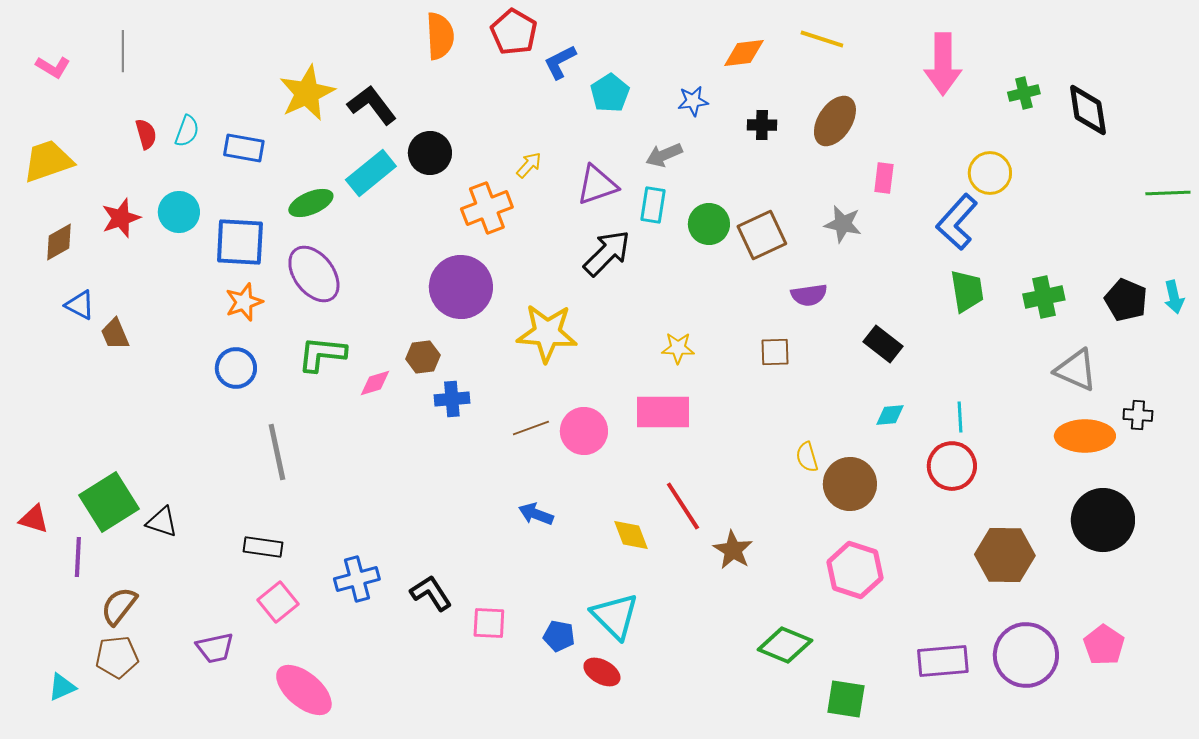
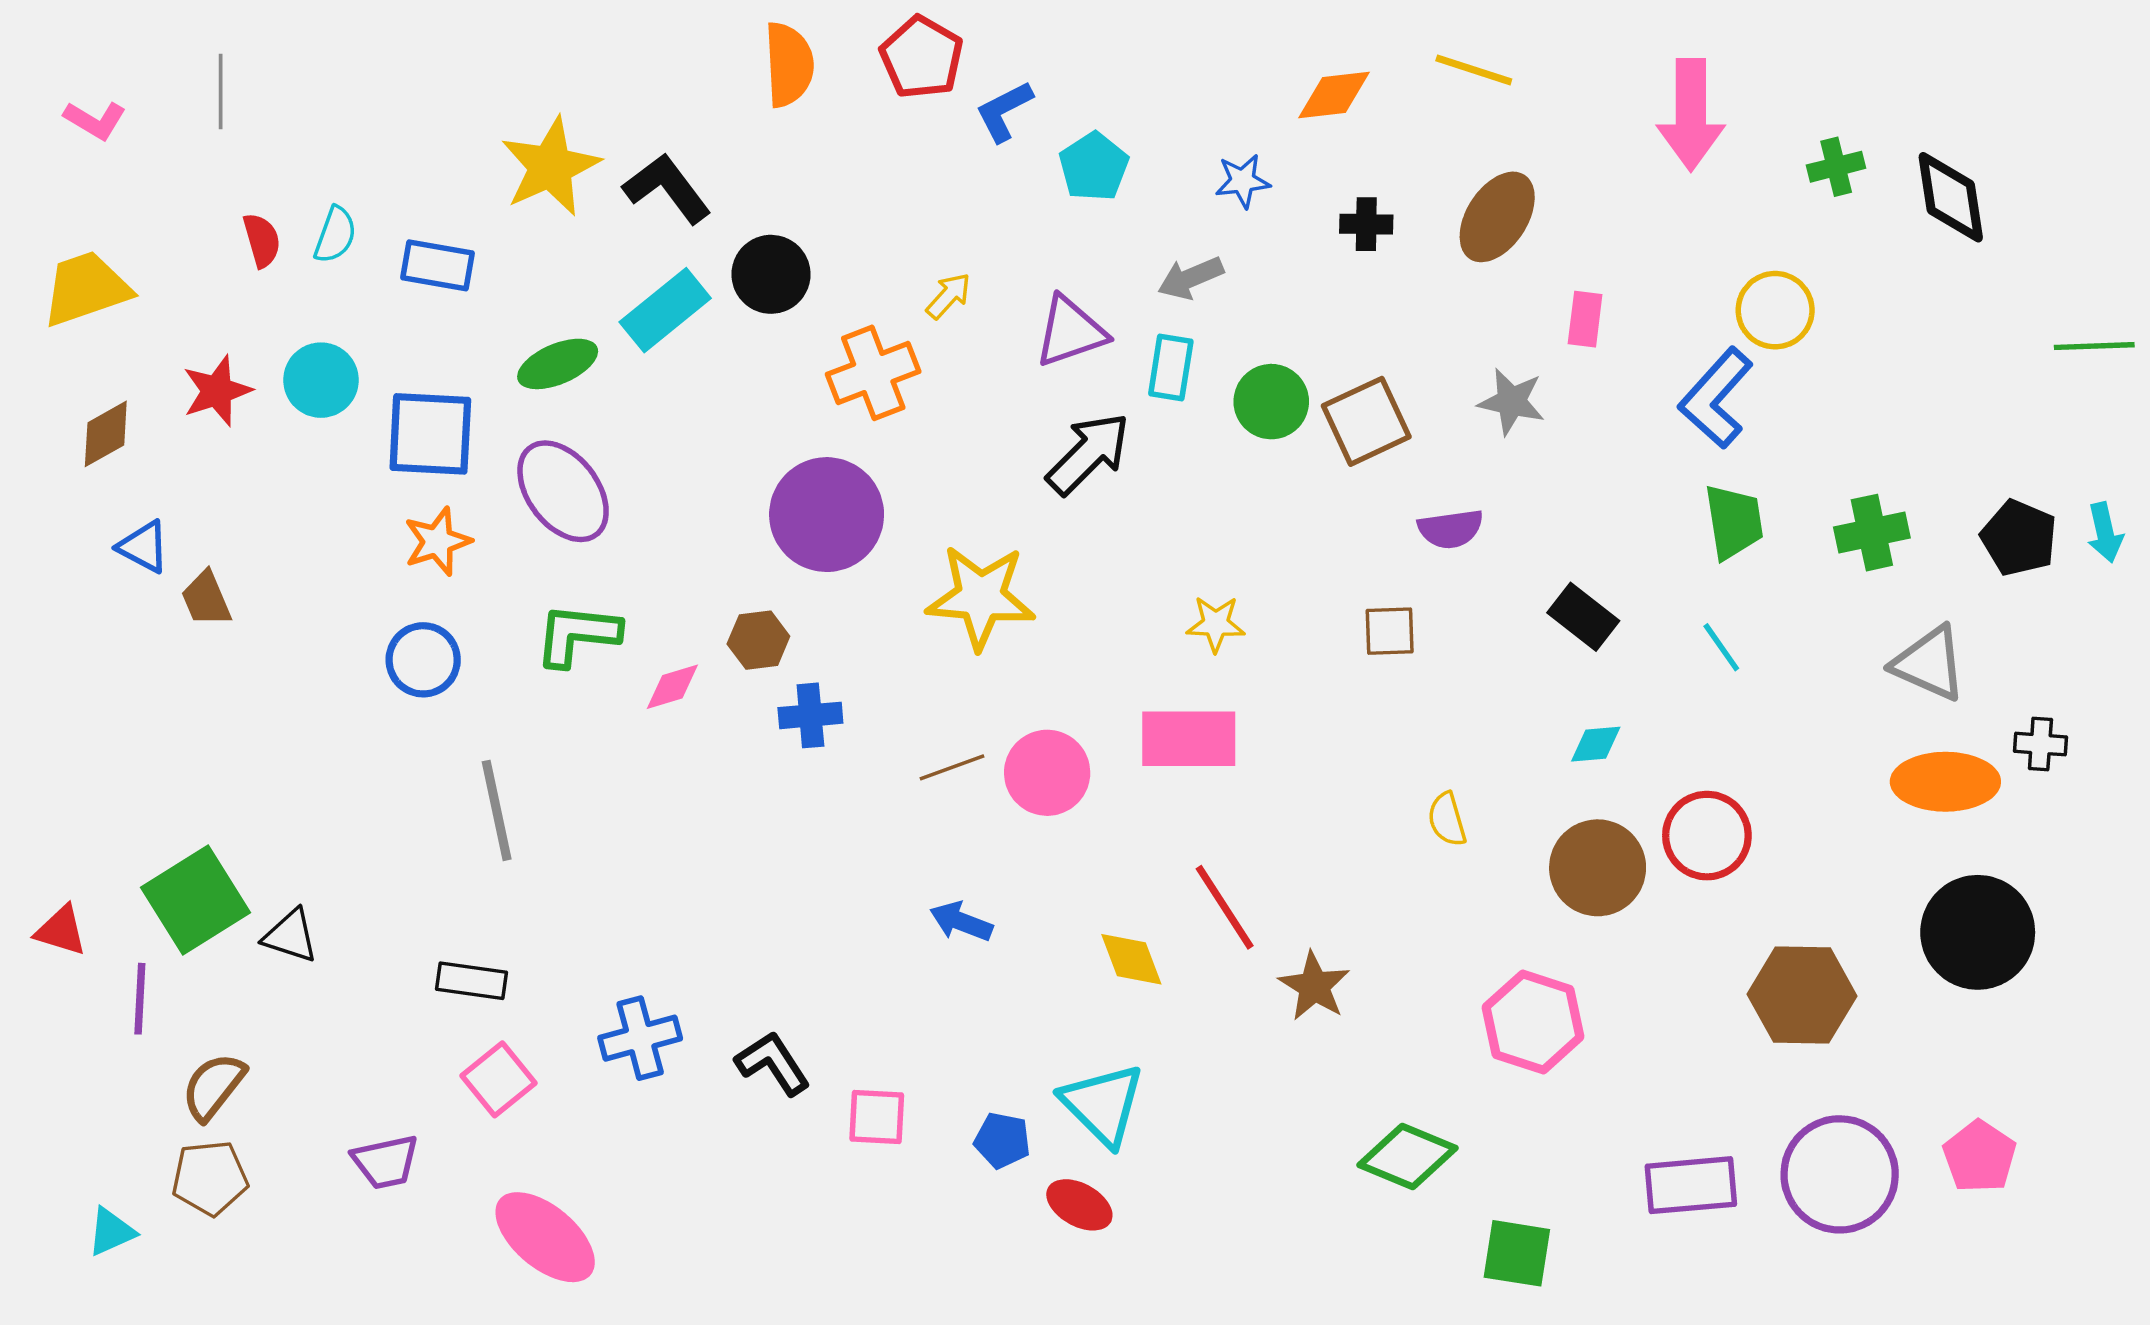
cyan line: (960, 417) -> (1721, 647), moved, turned -32
brown circle: (850, 484) -> (1598, 868), moved

